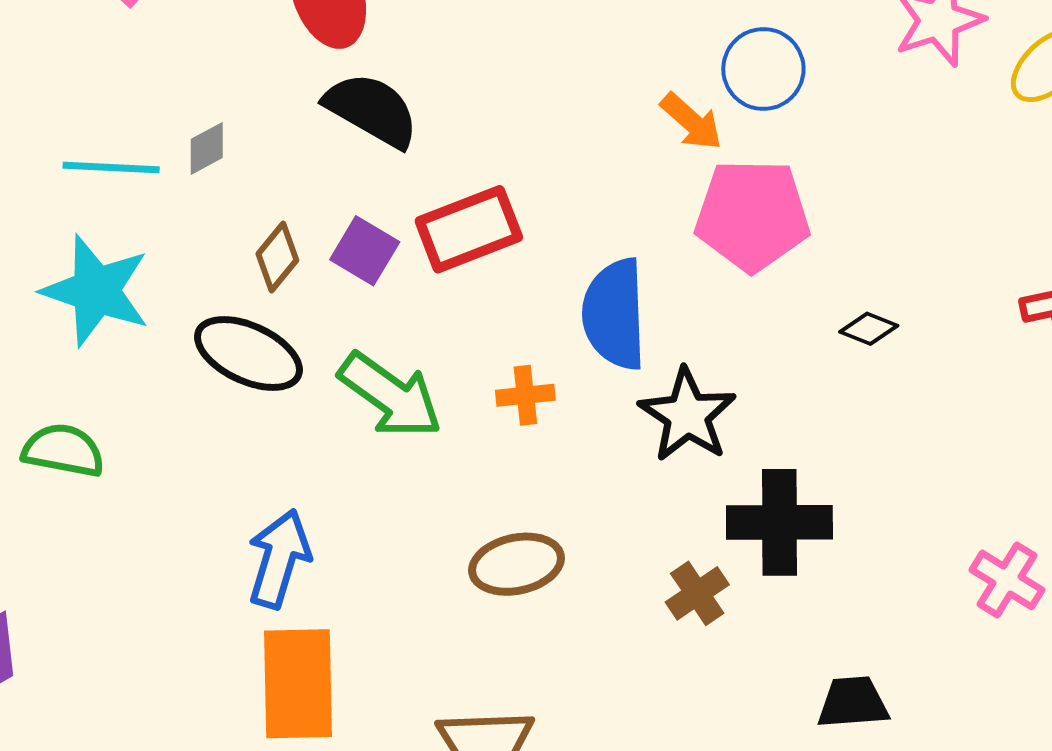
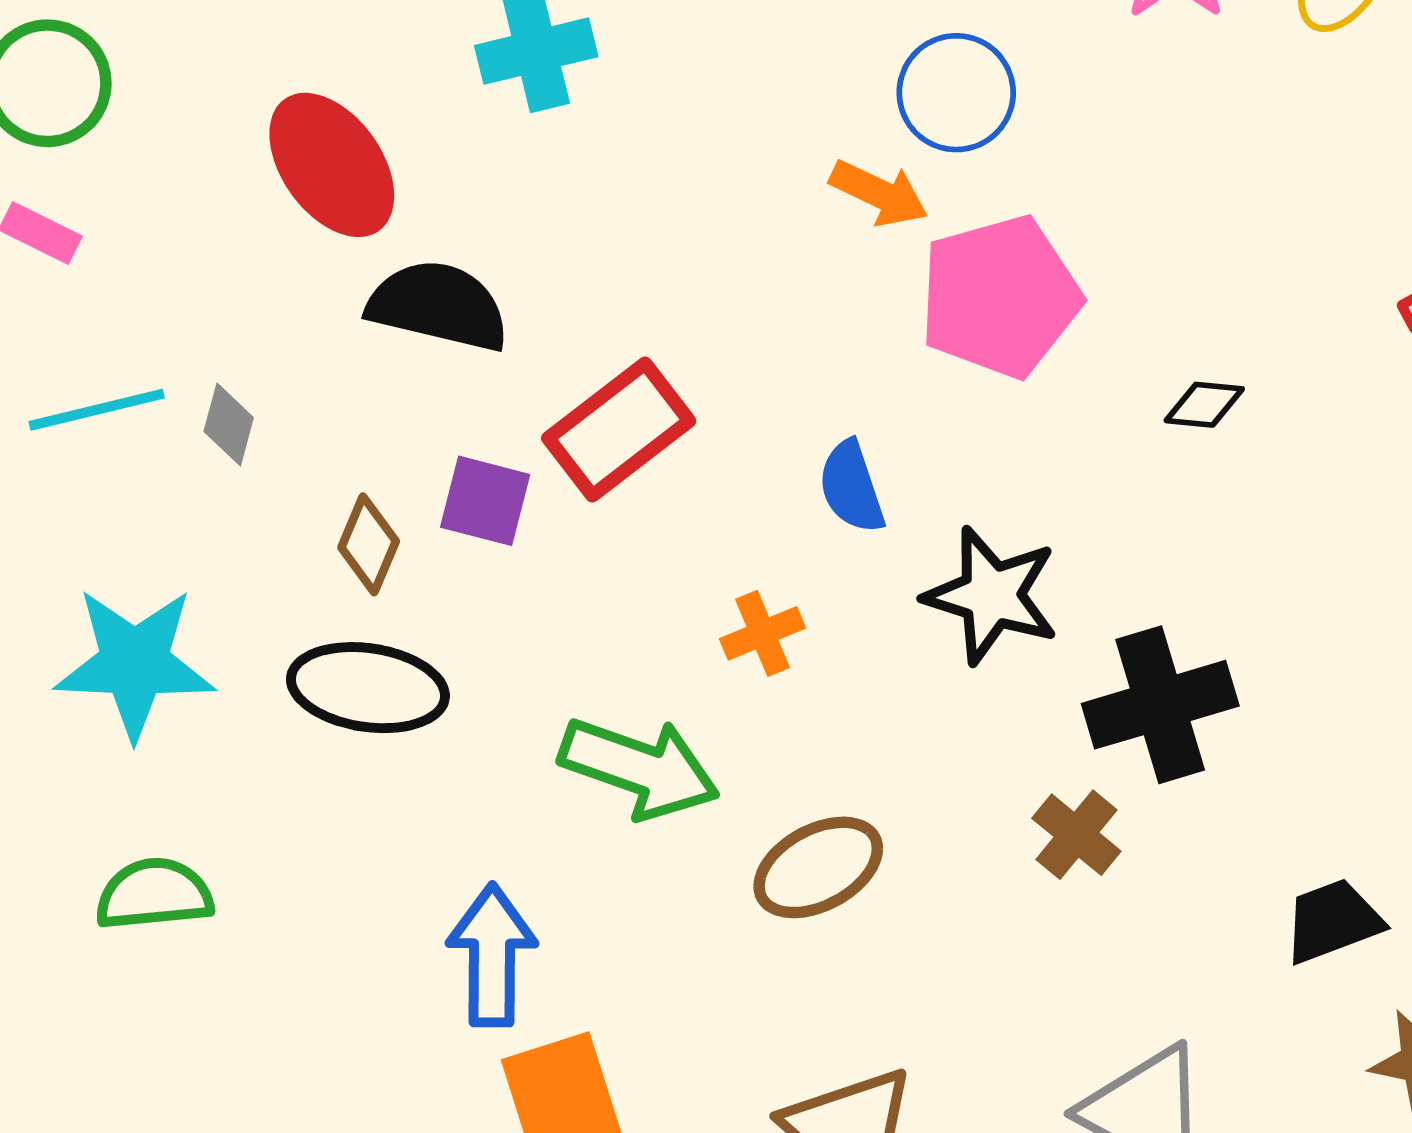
gray diamond: (207, 148) -> (229, 425), turned -30
cyan line: (111, 167) -> (97, 410), moved
blue semicircle: (614, 314) -> (852, 487), size x0.6
green arrow: (390, 395) -> (639, 768), moved

